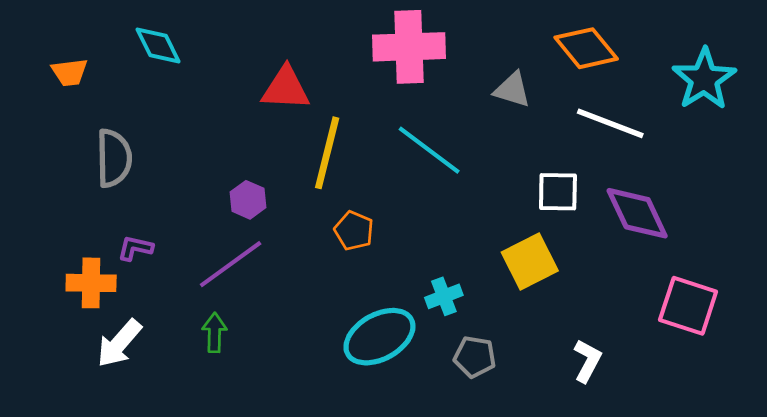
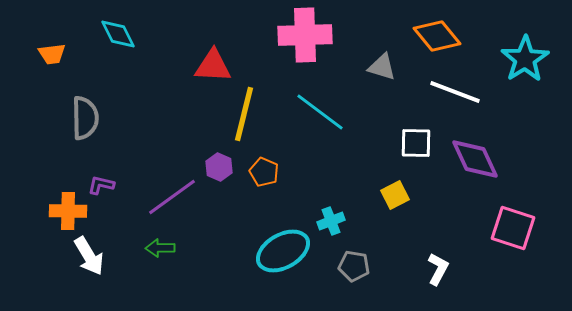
purple hexagon: (248, 200) -> (219, 167), moved
yellow square: (530, 261) -> (395, 195), size x0.7
green arrow: (214, 333) -> (160, 248), turned -92
white arrow: (119, 343) -> (89, 256), turned -72

